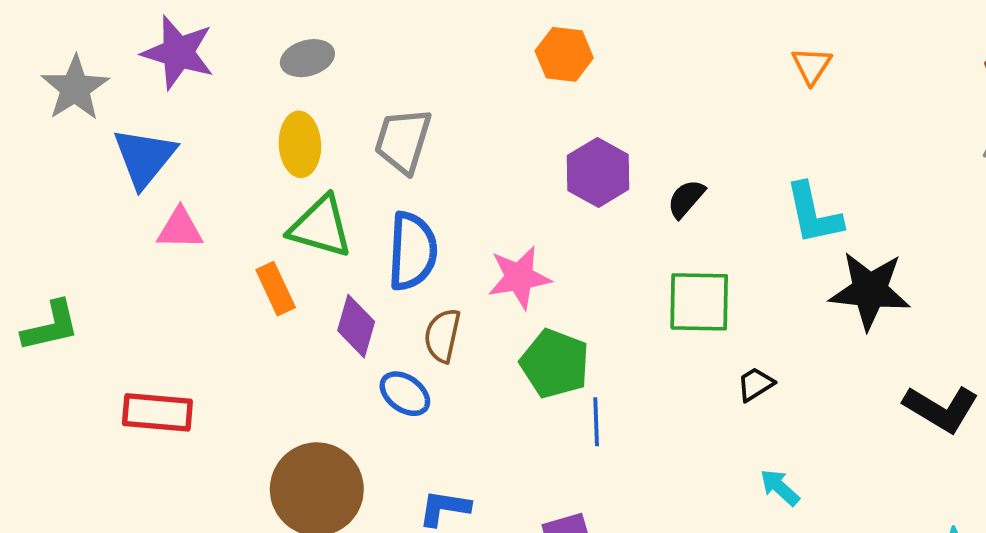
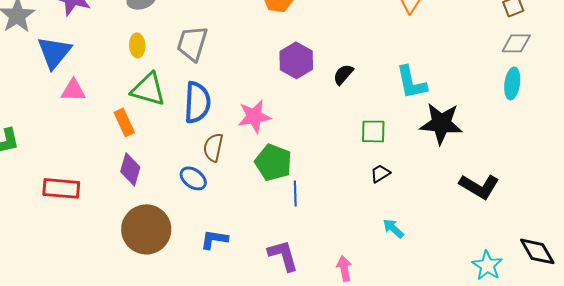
yellow ellipse: (300, 144) -> (137, 45), size x0.7
green square: (699, 302) -> (373, 131), moved, size x0.7
purple diamond: (356, 326) -> (130, 169), moved

